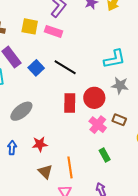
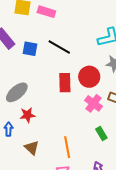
blue square: (36, 68) -> (30, 49), turned -35
red star: (40, 144) -> (28, 115), moved
brown triangle: (45, 172) -> (32, 148), moved

